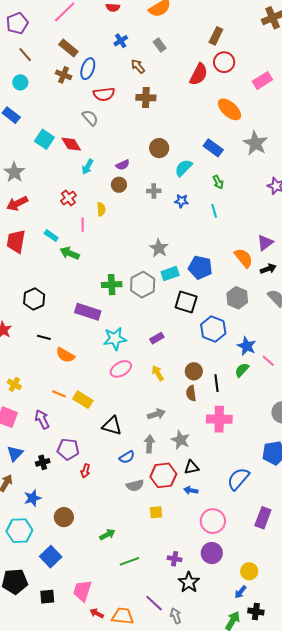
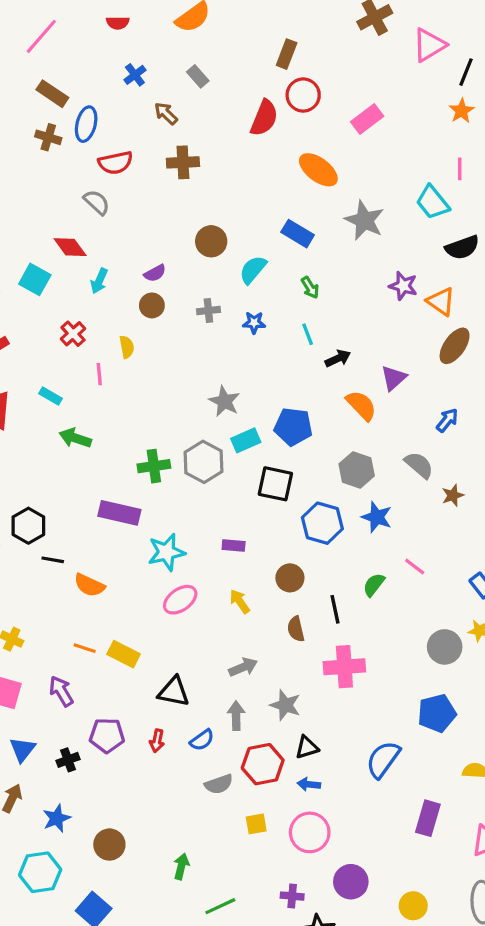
cyan square: (44, 139) -> (35, 279), moved
green arrow: (70, 253) -> (75, 438), moved
black arrow: (268, 269) -> (338, 358), moved
black hexagon: (34, 299) -> (28, 526), moved
purple rectangle: (157, 338) -> (234, 545), turned 40
blue star: (247, 346) -> (377, 517), moved
brown circle: (194, 371) -> (290, 578), moved
red arrow: (85, 471) -> (157, 741), moved
pink circle: (213, 521) -> (310, 832), moved
green arrow: (107, 535) -> (181, 866), turned -42

